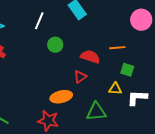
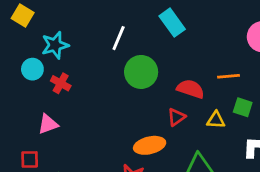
green circle: (55, 45) -> (141, 72), size x1.5
yellow triangle: (115, 89) -> (216, 120), moved

